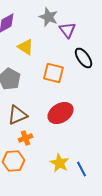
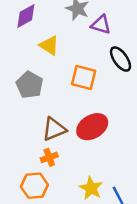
purple triangle: (68, 30) -> (101, 25), turned -36
brown triangle: (18, 115) -> (54, 129), moved

